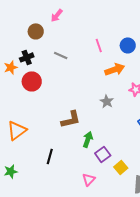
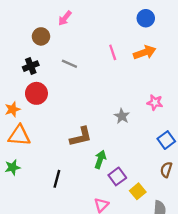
blue circle: (128, 45) -> (146, 18), moved
orange star: (11, 67) -> (13, 109), moved
orange arrow: (115, 69) -> (145, 52), moved
orange triangle: (17, 130) -> (19, 136), moved, turned 40
green star: (11, 171) -> (13, 167), moved

